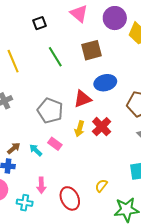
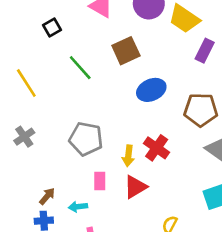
red triangle: (83, 99) -> (135, 187), moved
pink rectangle: (55, 144) -> (100, 181), turned 64
cyan arrow: (36, 150) -> (78, 207), moved, turned -40

